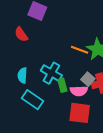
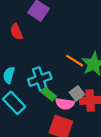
cyan cross: (51, 73) -> (40, 79), turned 30
green rectangle: (62, 85) -> (49, 94), turned -48

